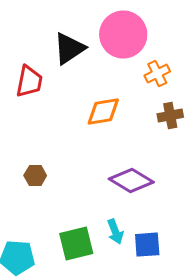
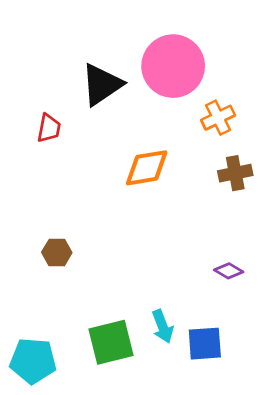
red trapezoid: (29, 82) -> (49, 128), size x0.7
purple diamond: (131, 181) -> (229, 271), moved, size x0.5

